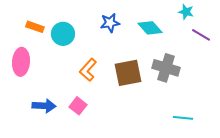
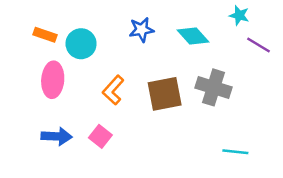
pink ellipse: (21, 62) -> (53, 80), moved

